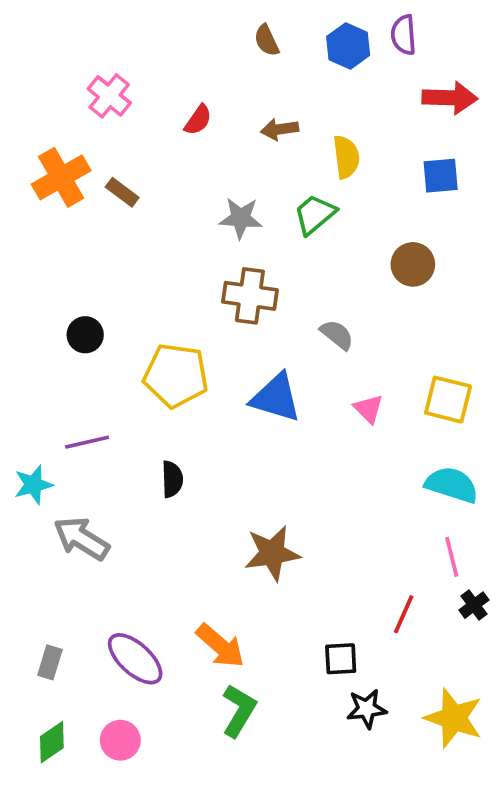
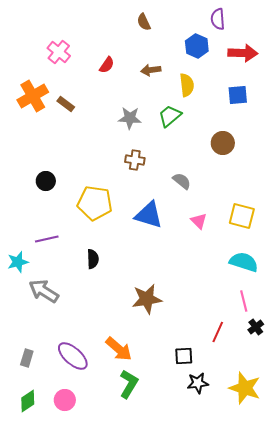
blue hexagon: (348, 46) -> (197, 46), moved
brown cross: (250, 296) -> (135, 160), size x0.7

